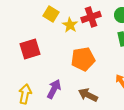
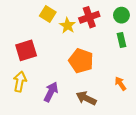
orange pentagon: (83, 59) -> (81, 61), turned 30
yellow arrow: (25, 94) -> (20, 82), moved

